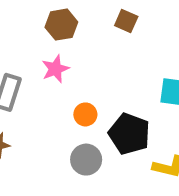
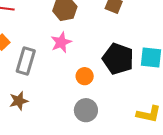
black pentagon: (129, 134) -> (118, 59), moved

